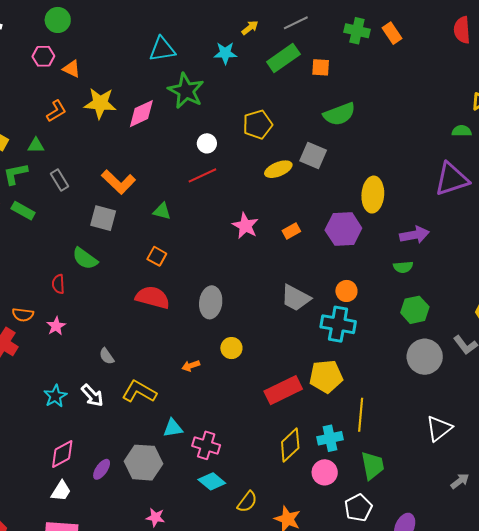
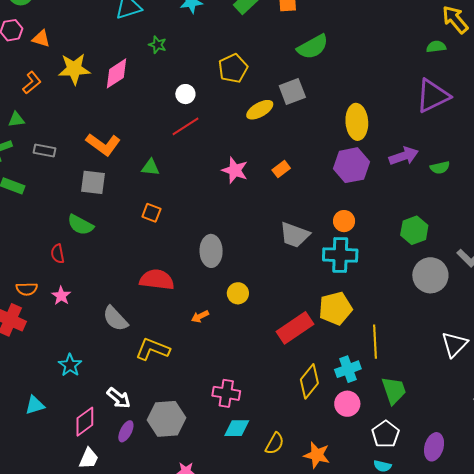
green star: (186, 91) -> (157, 45), size x0.5
gray square: (313, 156) -> (292, 91), turned -36
gray rectangle: (60, 180) -> (44, 151), turned -40
purple hexagon: (343, 229) -> (351, 165), moved
green semicircle: (403, 267) -> (440, 168), moved
red semicircle: (153, 297) -> (157, 280), moved
gray semicircle: (107, 356) -> (115, 319), size x1.6
white arrow: (92, 395) -> (119, 398), moved
cyan triangle: (173, 428) -> (35, 405), moved
cyan diamond: (212, 481) -> (237, 428), turned -32

